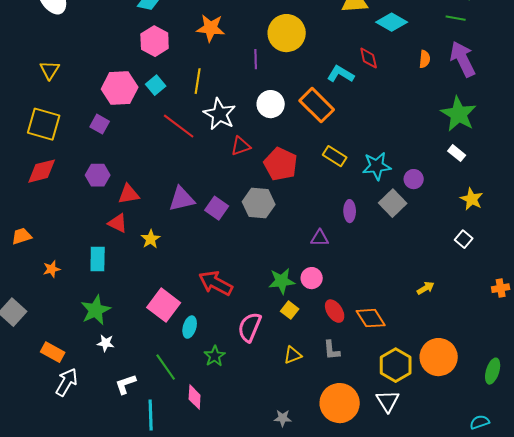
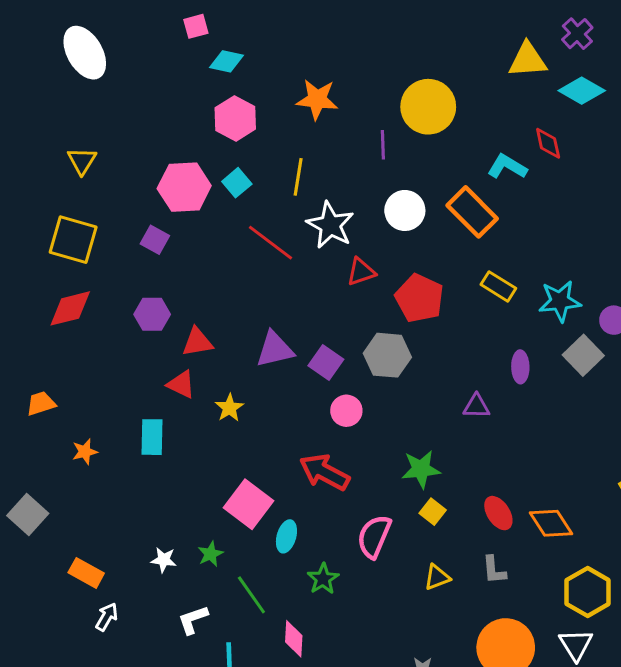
pink circle: (312, 278) -> (346, 411), moved
green star: (96, 310) -> (210, 554), moved, size x0.6
white arrow: (67, 382) -> (107, 617), size x0.7

